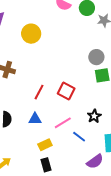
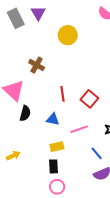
red line: (39, 92) -> (63, 94), turned -49
blue line: (79, 137) -> (97, 153), moved

